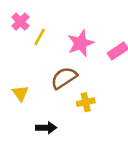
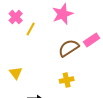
pink star: (81, 43) -> (63, 14), moved
brown semicircle: (64, 78) -> (69, 48), moved

